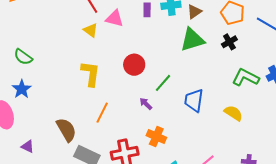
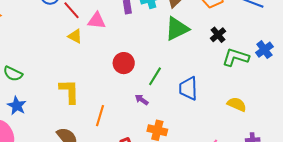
black cross: (229, 42) -> (218, 35), moved
yellow L-shape: (91, 74) -> (69, 91), moved
yellow semicircle: (233, 113) -> (237, 104), moved

